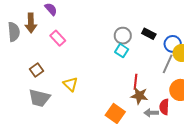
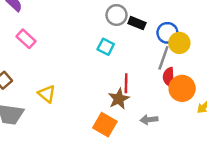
gray circle: (123, 36) -> (117, 15), moved
brown star: (139, 96) -> (119, 99), moved, turned -30
red semicircle: (164, 107) -> (169, 77), moved

